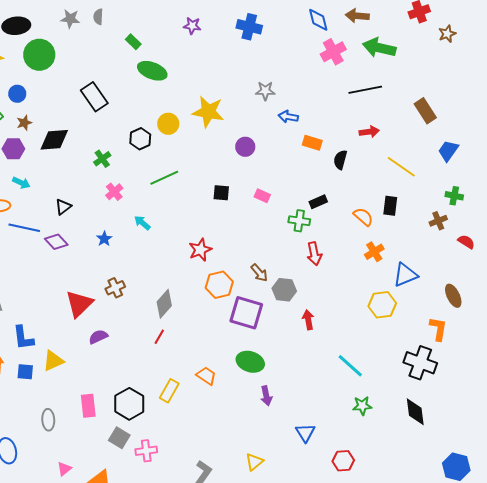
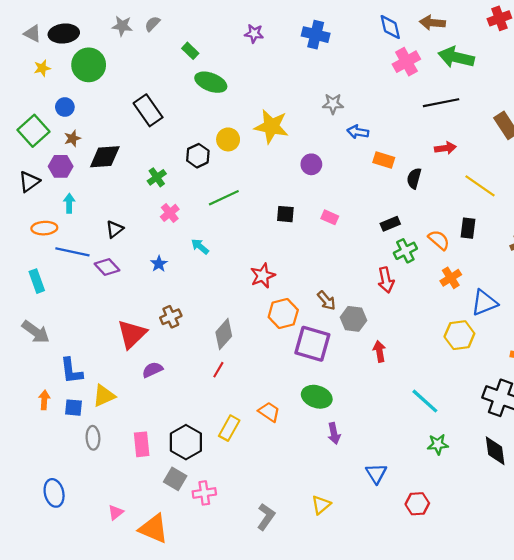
gray semicircle: (98, 17) -> (152, 24), turned 42
cyan arrow: (21, 183) -> (69, 203), turned -114
green cross: (299, 221) -> (405, 251), moved, turned -35
gray ellipse: (48, 420) -> (93, 438), moved

